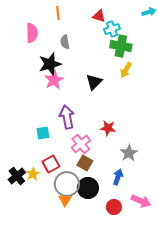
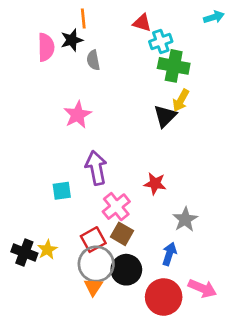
black star: (50, 64) -> (72, 40), moved, size x0.7
black triangle: (94, 82) -> (165, 116), moved
red square: (51, 164) -> (93, 240), moved
black cross: (17, 176) -> (24, 252), turned -30
red circle: (114, 207) -> (164, 297), size x1.6

